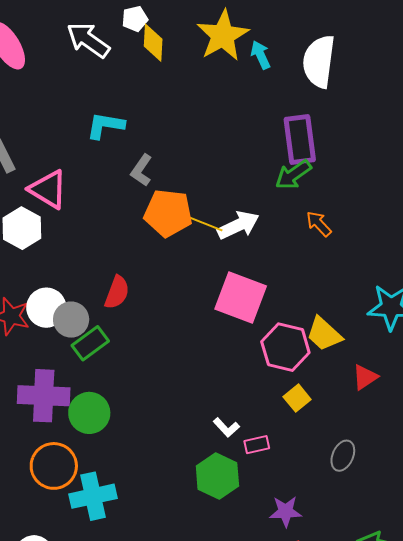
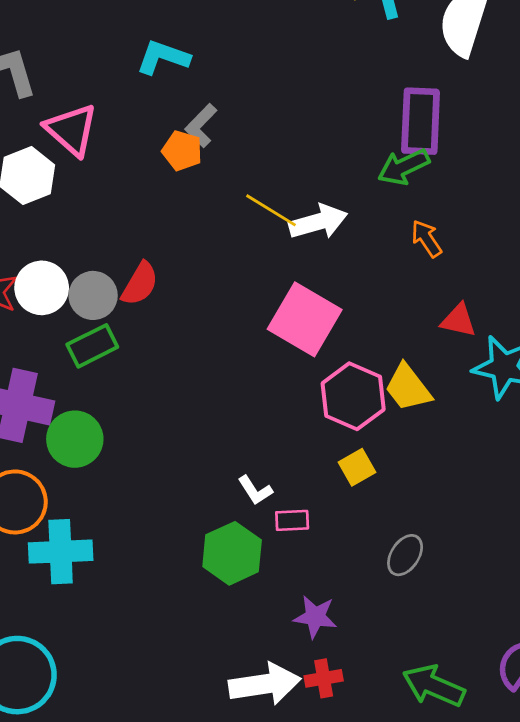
orange pentagon: (168, 213) -> (182, 151), moved, size x0.6
gray circle: (71, 320) -> (93, 295), moved
red triangle: (365, 377) -> (458, 320), moved, turned 36

